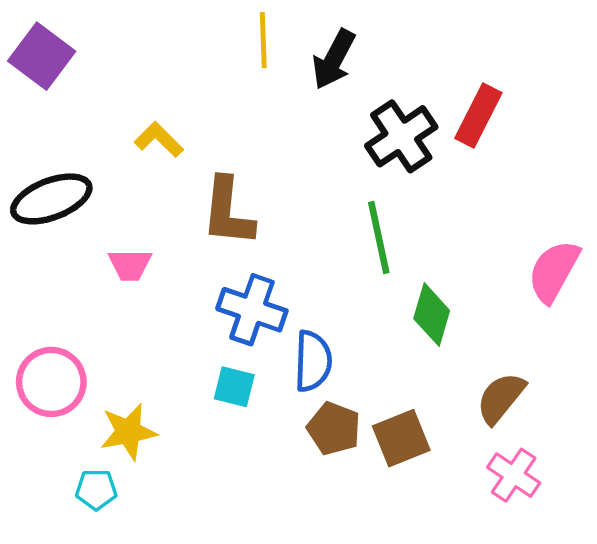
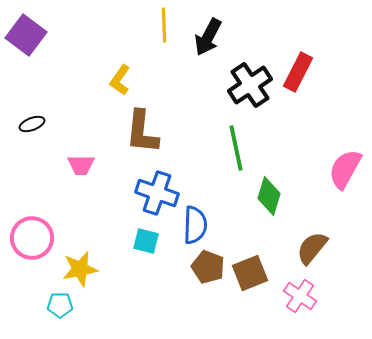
yellow L-shape: (159, 140) -> (120, 80), moved, turned -100
black ellipse: (51, 199) -> (32, 124), size x0.5
pink cross: (514, 475) -> (300, 296), moved

